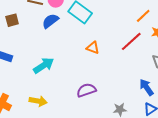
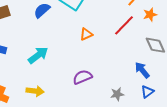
orange triangle: (93, 48) -> (86, 34), turned -40

